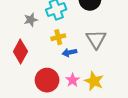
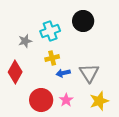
gray triangle: (96, 39) -> (89, 73), moved
yellow star: (94, 81) -> (99, 101), moved, turned 30

